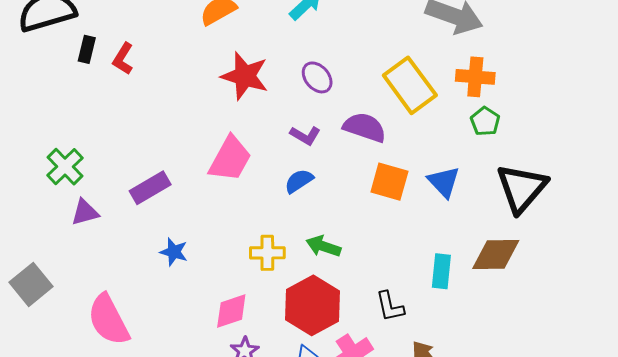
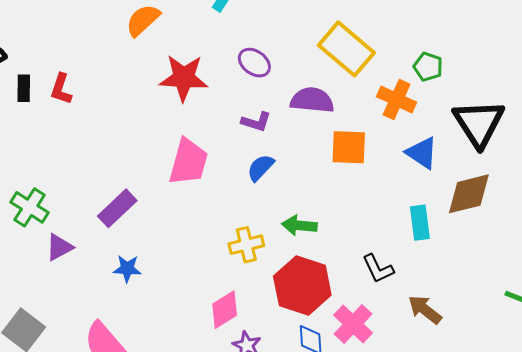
orange cross: (475, 77) -> (397, 99), moved, turned 33
blue triangle: (444, 182) -> (422, 153), moved
blue star: (174, 252) -> (127, 269), moved

